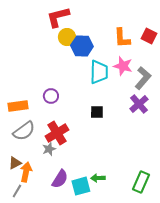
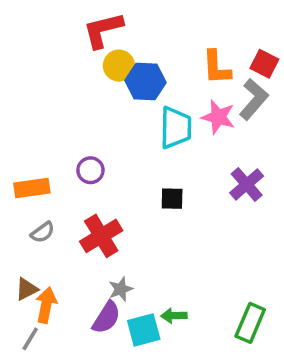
gray L-shape: (143, 78) -> (254, 99), moved
gray semicircle: (24, 131) -> (43, 232), size x0.6
gray star: (49, 149) -> (121, 289), moved

